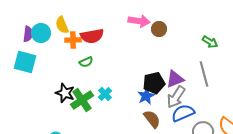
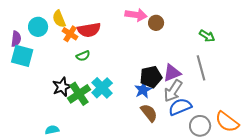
purple semicircle: (28, 34) -> (16, 39), moved
orange cross: (73, 40) -> (70, 34), turned 35
black star: (65, 93) -> (62, 87), turned 30
cyan cross: (105, 94) -> (102, 88), size x1.5

